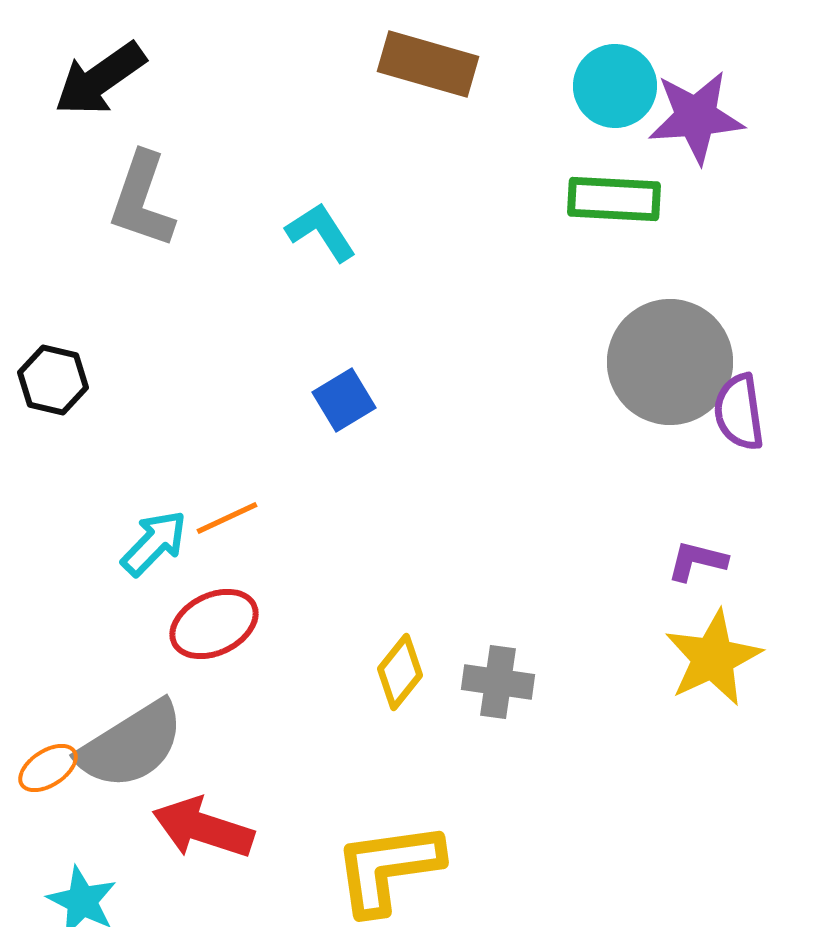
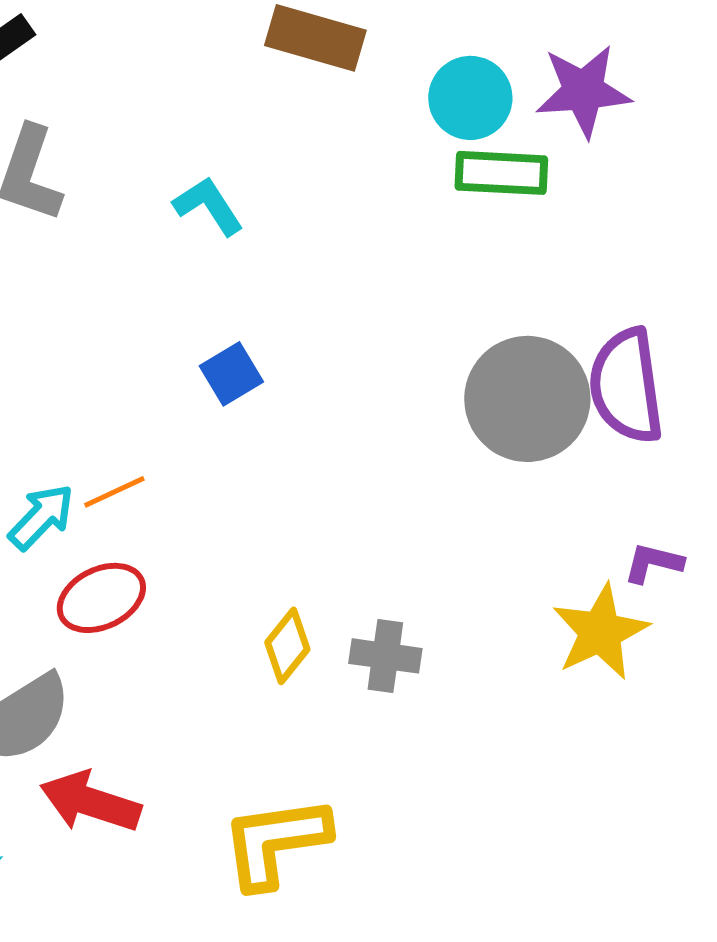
cyan circle: (615, 86) -> (470, 98), moved
gray circle: (670, 362) -> (527, 399), moved
purple semicircle: (739, 412) -> (626, 386), size x1.5
purple L-shape: (697, 561) -> (653, 563), moved

